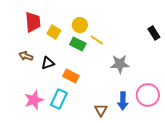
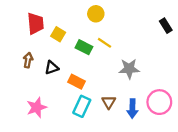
yellow circle: (80, 25) -> (96, 14), moved
black rectangle: (154, 33) -> (166, 26), moved
brown arrow: (26, 56) -> (28, 60), turned 80
cyan rectangle: (59, 99) -> (82, 106), moved
brown triangle: (101, 110) -> (109, 102), moved

